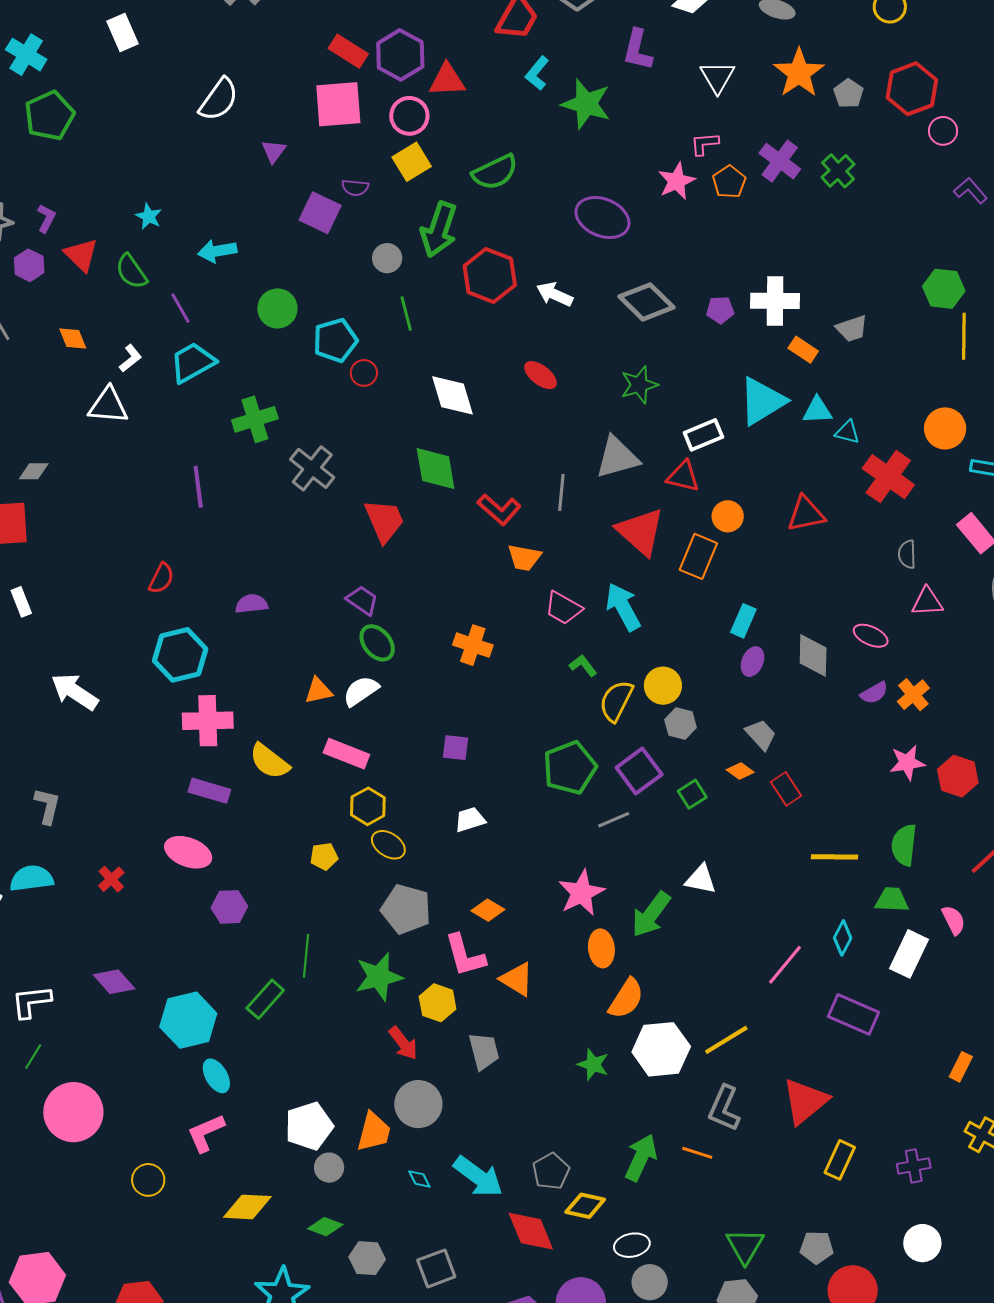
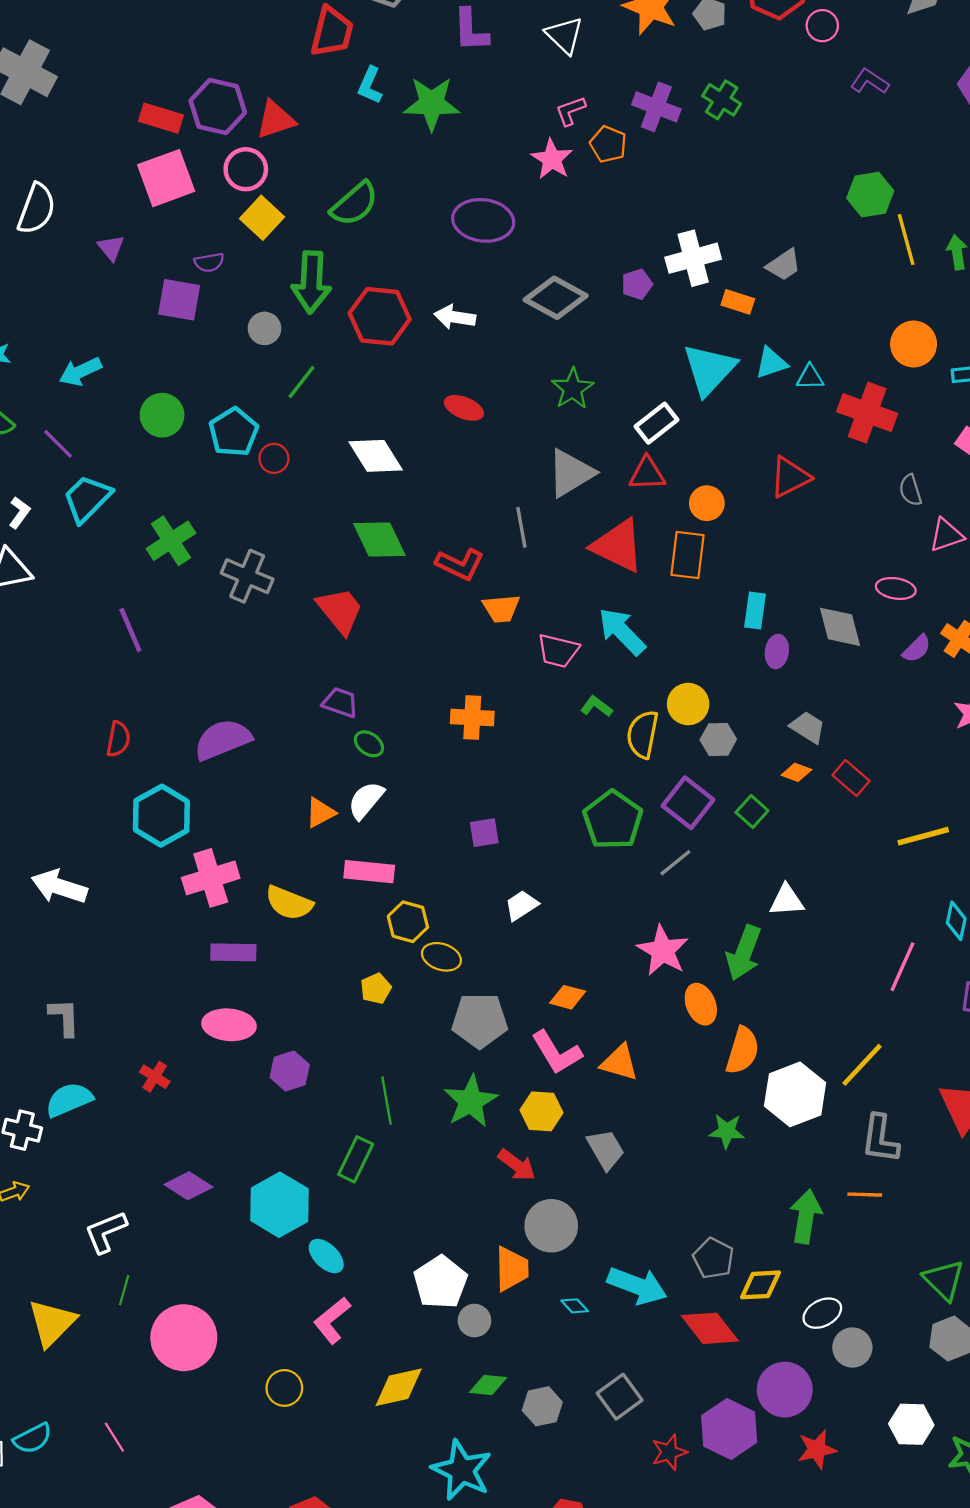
green line: (406, 314) -> (301, 382), turned 68
purple semicircle: (252, 604) -> (223, 740), size x1.6
green ellipse: (377, 643) -> (369, 744), size x0.7

